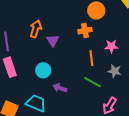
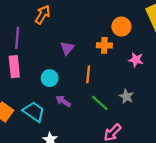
orange arrow: (36, 29) -> (43, 15), moved
pink star: (111, 46) -> (136, 60), moved
orange line: (91, 58) -> (88, 74), moved

